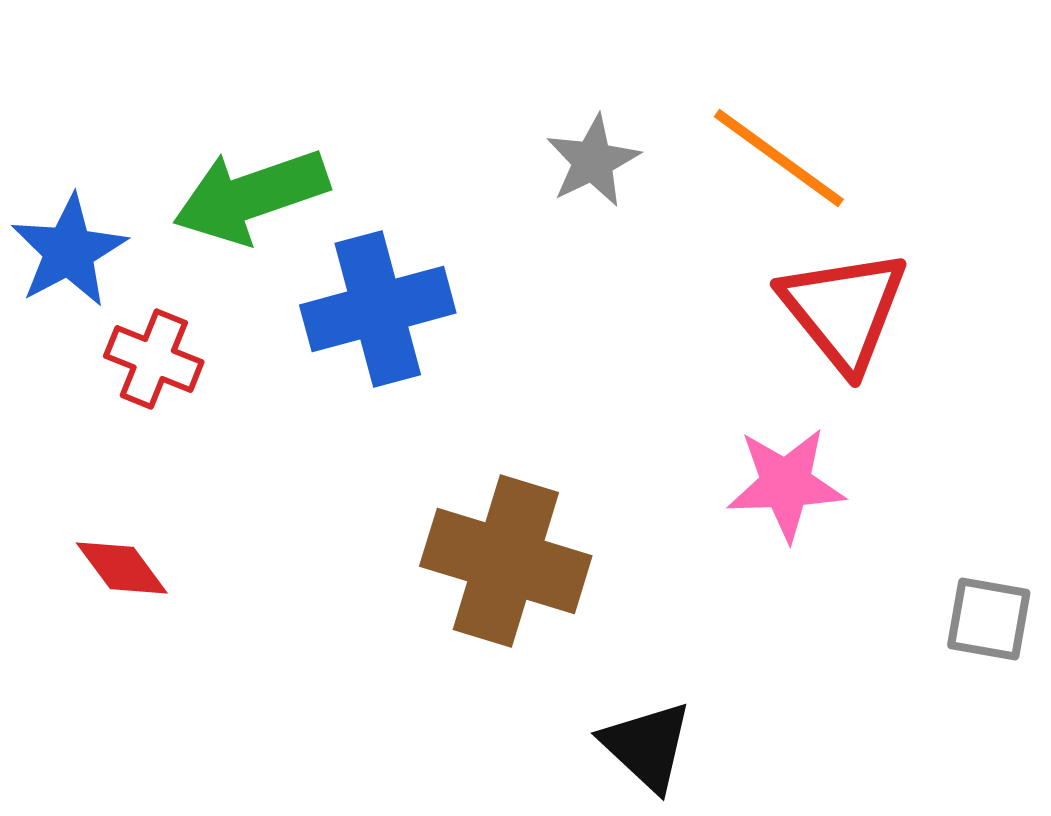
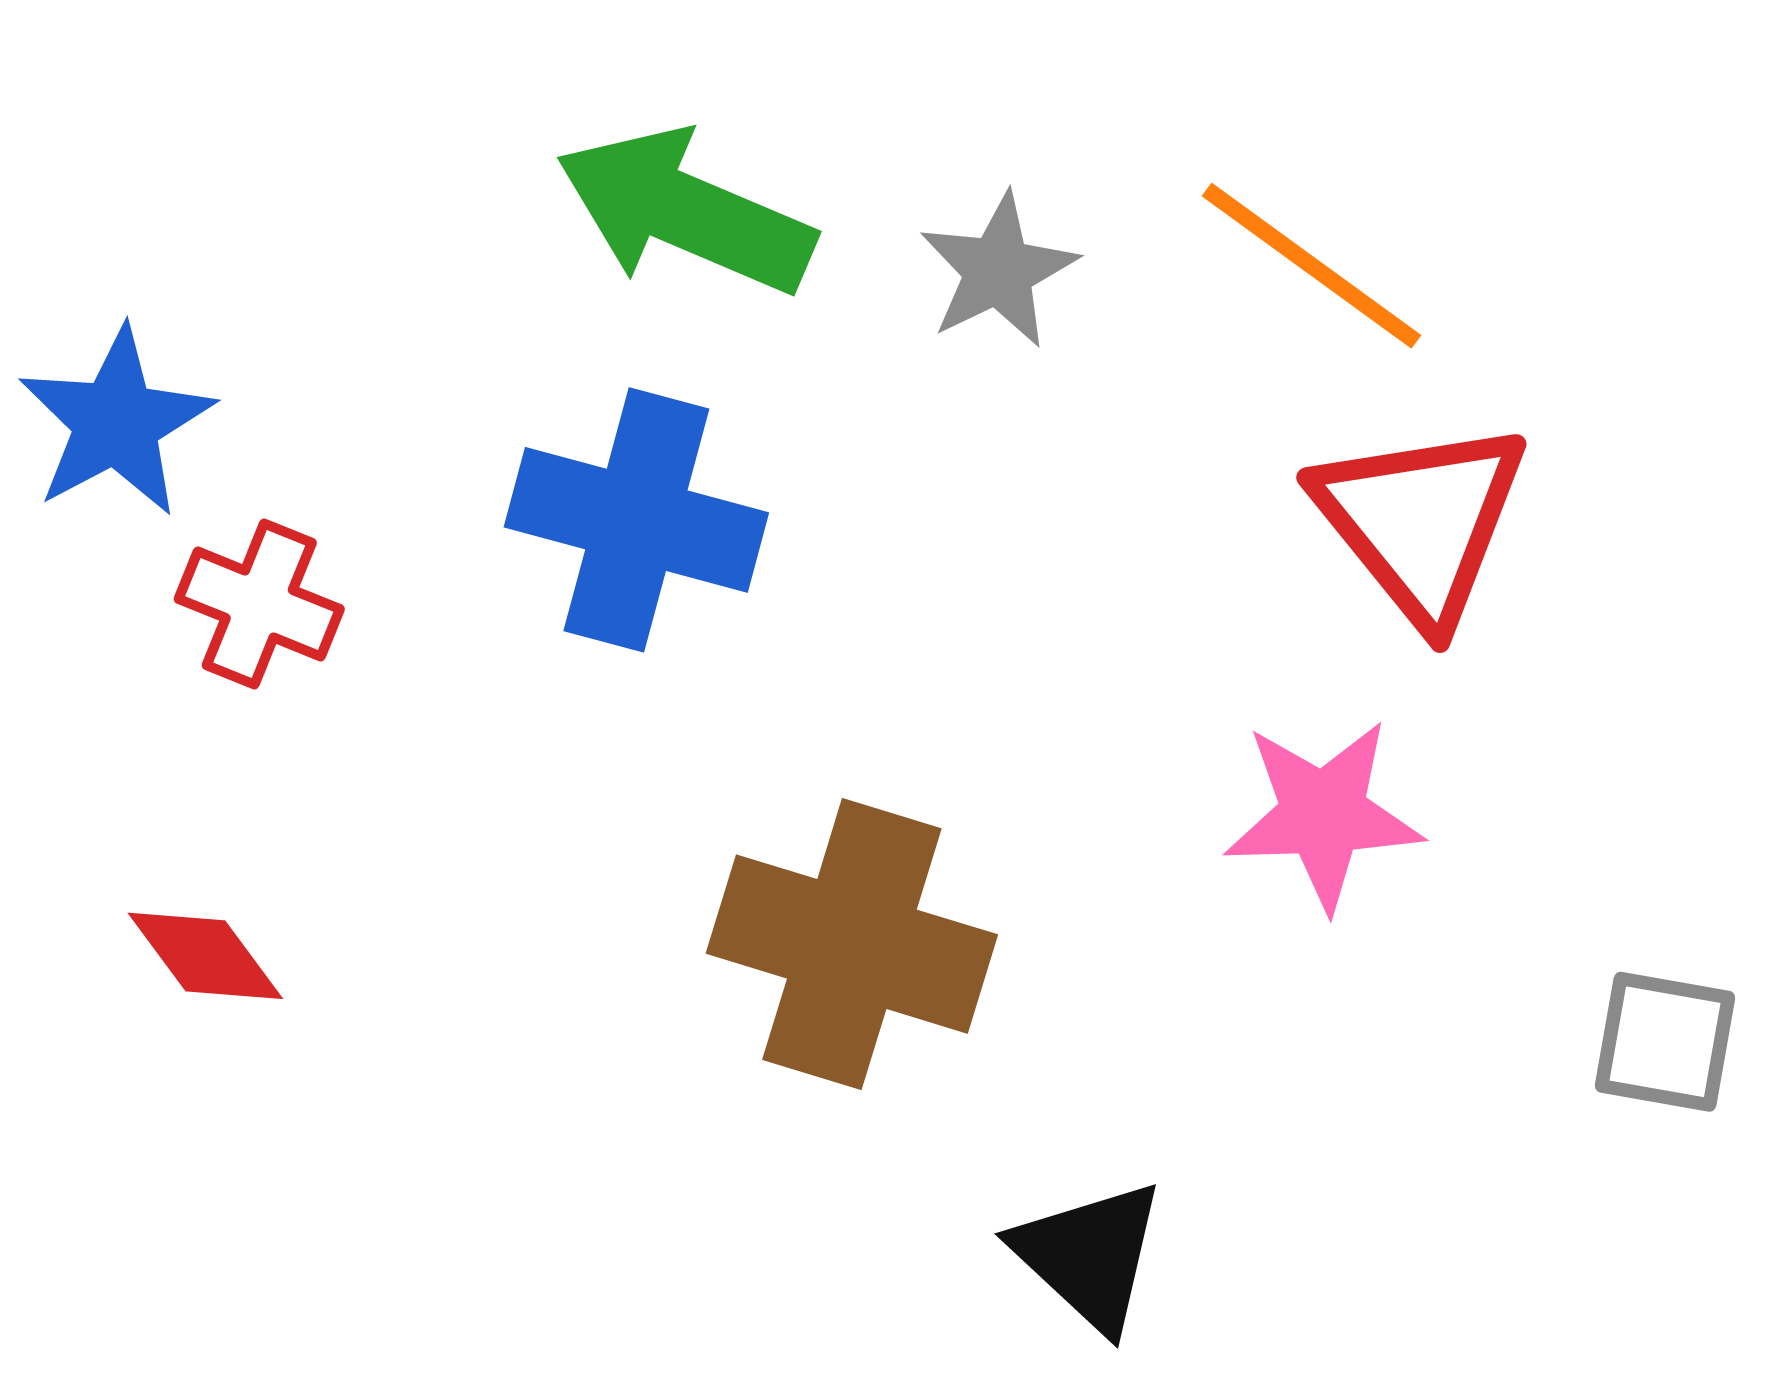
green arrow: (251, 196) -> (685, 212), moved, turned 42
blue cross: (378, 309) -> (636, 520), turned 30

